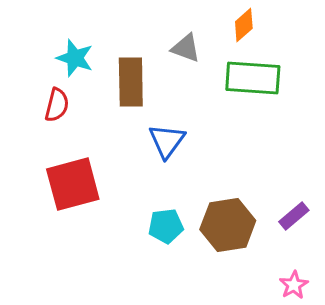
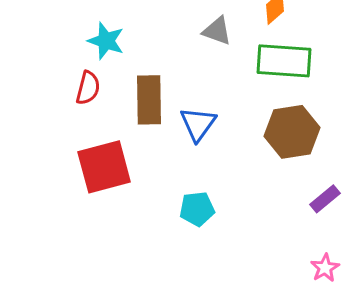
brown rectangle: (131, 82) -> (149, 100), moved
brown hexagon: (228, 225) -> (292, 132), moved

